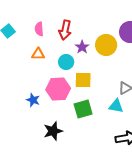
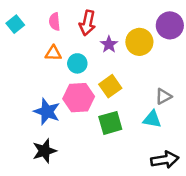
cyan circle: (66, 62) -> (77, 63), moved
yellow square: (83, 80) -> (110, 86), turned -36
blue star: (33, 100) -> (47, 112), size x1.5
black star: (53, 131) -> (44, 151), moved

